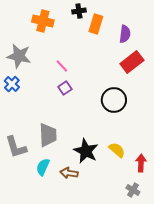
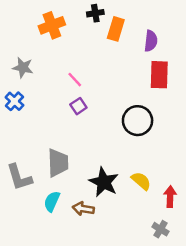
orange cross: (43, 21) -> (52, 25), turned -35
gray star: (19, 56) -> (23, 68), size x0.7
red rectangle: (132, 62) -> (159, 75), turned -50

